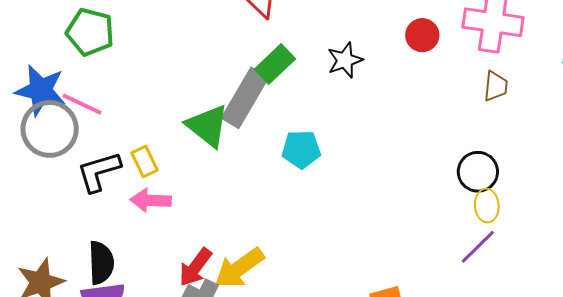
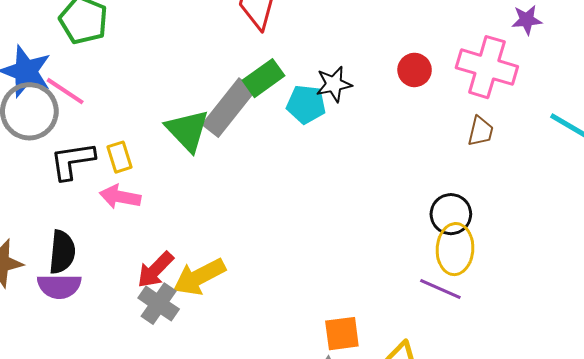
cyan pentagon: (301, 149) -> (306, 104), moved
yellow ellipse: (487, 206) -> (455, 249), size x1.5
purple line: (478, 247) -> (440, 289), turned 60

